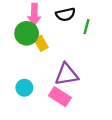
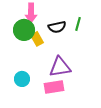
black semicircle: (65, 14) -> (57, 27), moved
pink rectangle: (60, 97) -> (54, 87), turned -42

